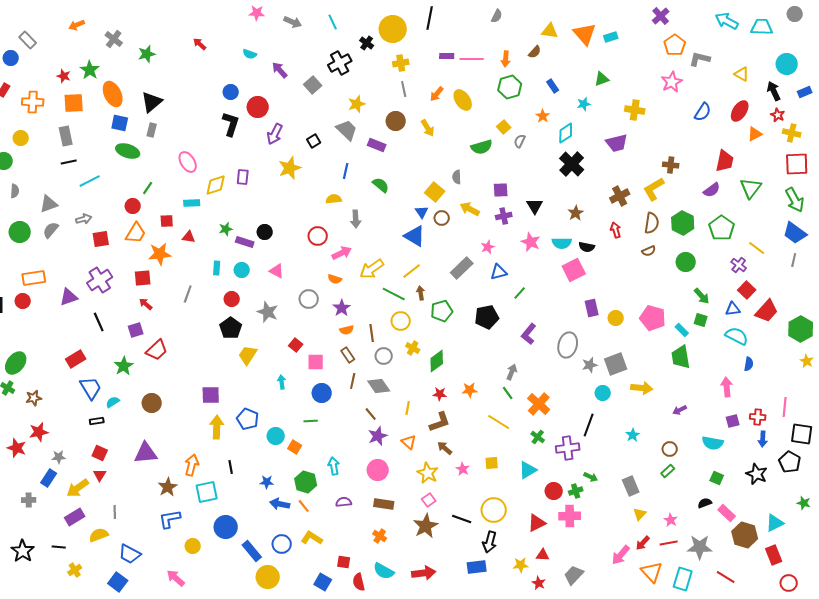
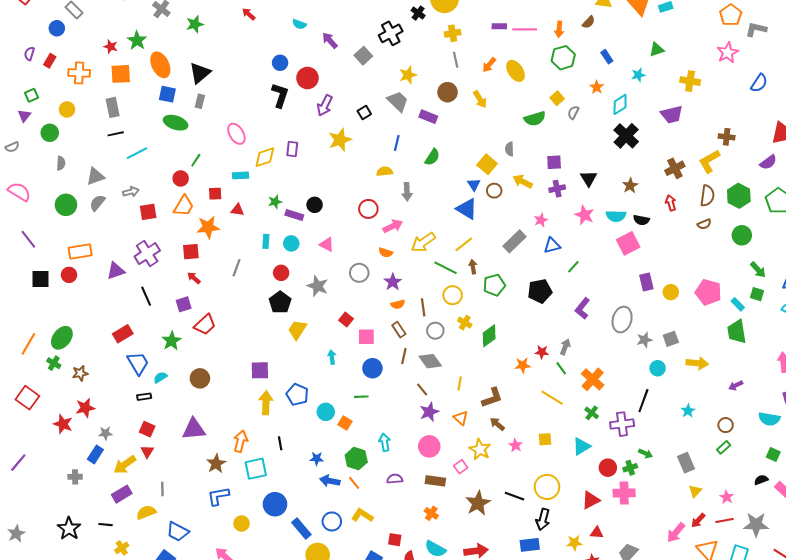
green semicircle: (381, 185) -> (432, 157), turned 84
gray square: (616, 364) -> (671, 339), size x0.7
red star: (440, 394) -> (542, 352), moved
pink square: (429, 500) -> (461, 467), moved

